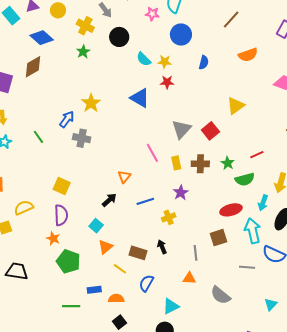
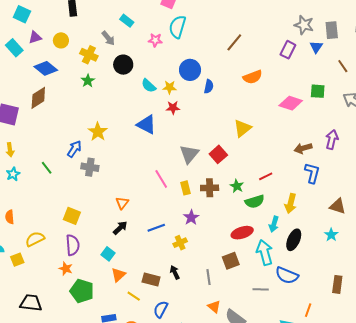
blue circle: (181, 34) -> (190, 70), moved
orange triangle: (124, 177) -> (122, 203), moved
orange triangle: (189, 278) -> (214, 307), moved, turned 40

